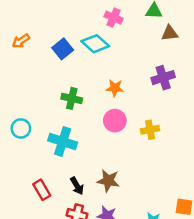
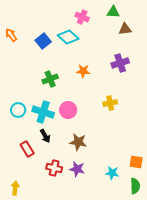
orange arrow: (21, 41) -> (11, 35), turned 88
green cross: (72, 98) -> (50, 79), turned -35
pink circle: (115, 121) -> (68, 110), moved
cyan circle: (21, 128) -> (18, 110), moved
black arrow: (77, 186) -> (45, 136), moved

